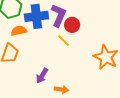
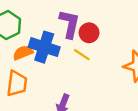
blue cross: (36, 16) -> (44, 47), moved, turned 35

